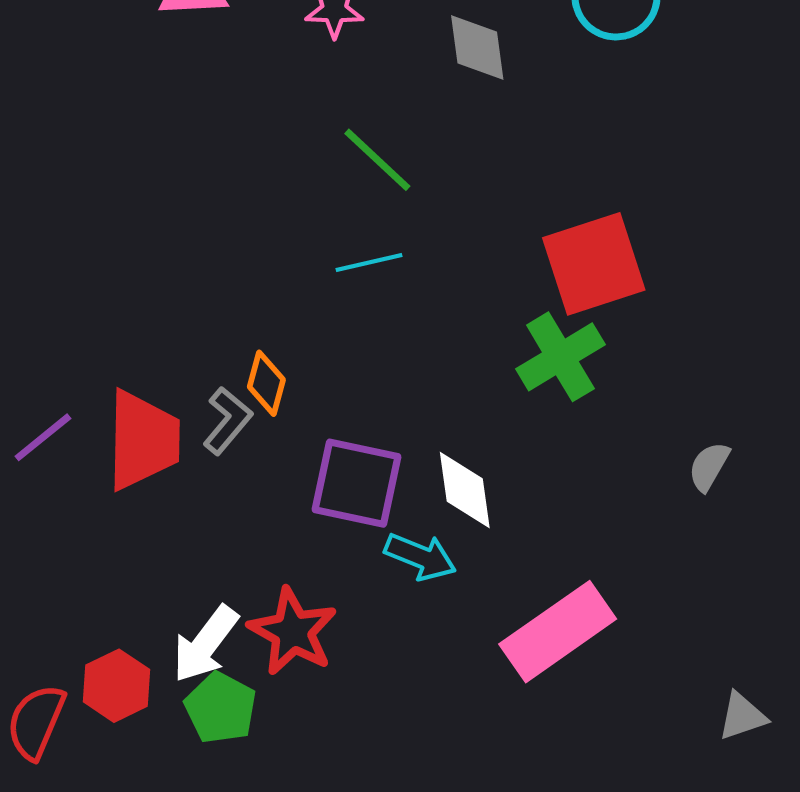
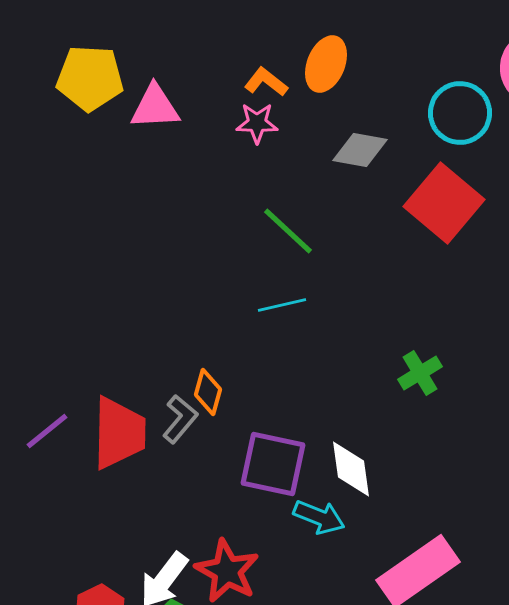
gray diamond: (477, 47) -> (360, 150), turned -72
red square: (594, 264) -> (444, 203), moved, turned -32
green cross: (560, 357) -> (420, 373), size x0.7

